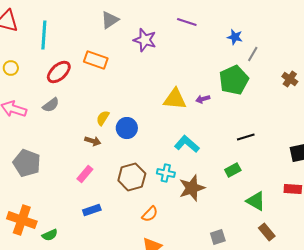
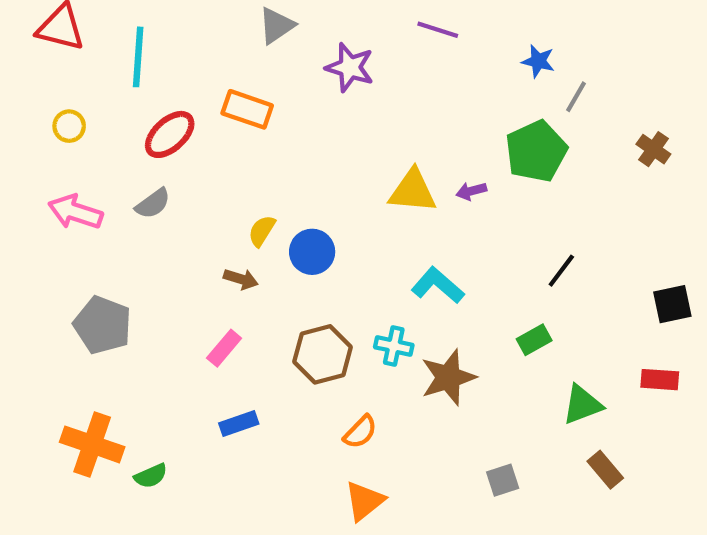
black line: (246, 137) -> (561, 271), turned -36
green triangle: (256, 201) -> (582, 405), turned -50

